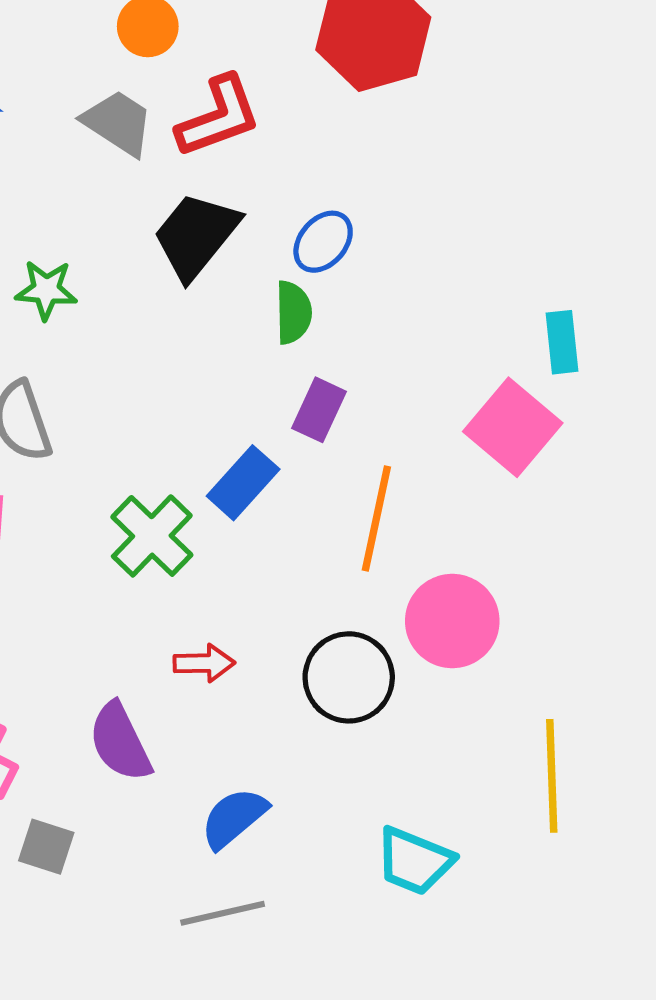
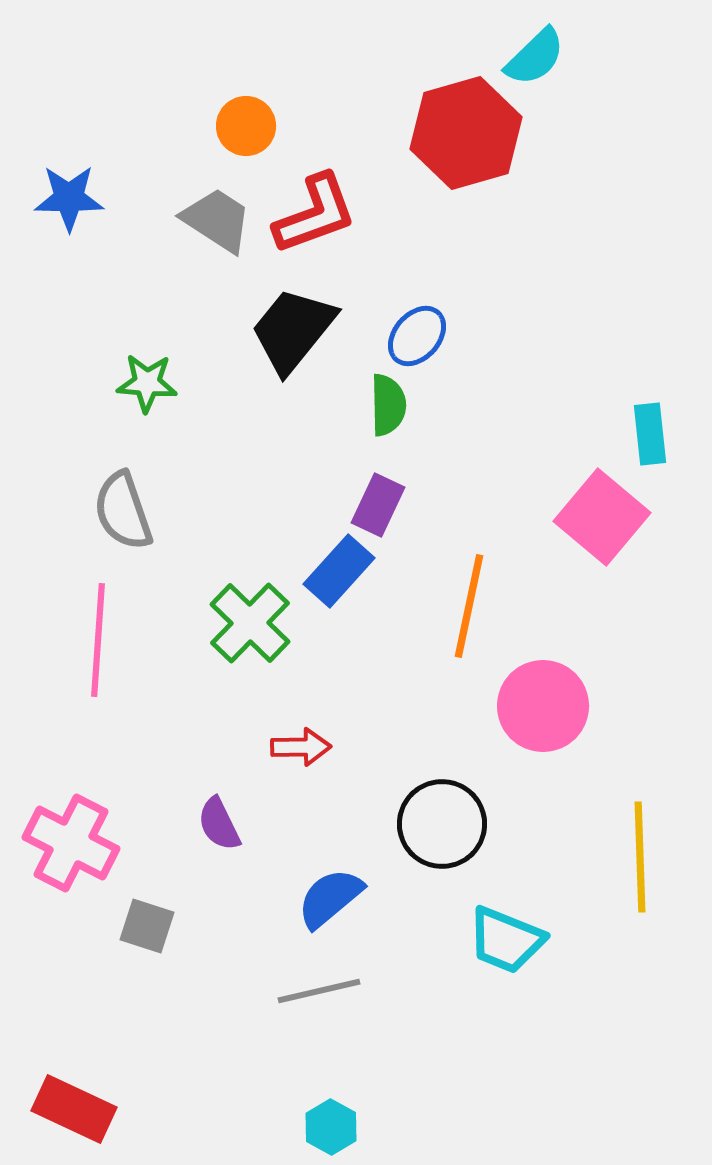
purple rectangle: (319, 410) -> (378, 505), moved
black circle: (349, 677) -> (442, 824), moved
purple semicircle: (120, 742) -> (219, 824), size x0.7

